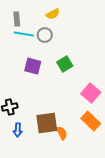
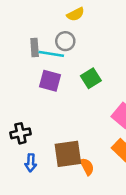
gray rectangle: (17, 19) -> (35, 48), moved
cyan line: (24, 34) -> (51, 54), moved

